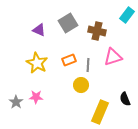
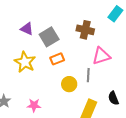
gray square: (68, 23) -> (49, 37), moved
gray line: (88, 65) -> (88, 75), moved
pink star: (36, 97) -> (34, 105), moved

